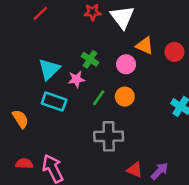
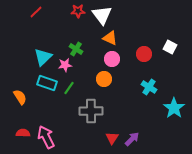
orange triangle: (145, 46) -> (110, 38), moved
red circle: (174, 52) -> (144, 54), moved
pink circle: (126, 64) -> (112, 59), moved
green line: (99, 98) -> (69, 88), moved
red triangle: (135, 170) -> (112, 138), turned 40

